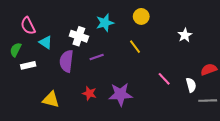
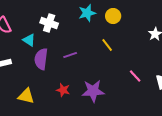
cyan star: (105, 23) -> (87, 13), moved
white cross: (79, 36) -> (49, 23), moved
cyan triangle: (46, 42) -> (29, 40), moved

